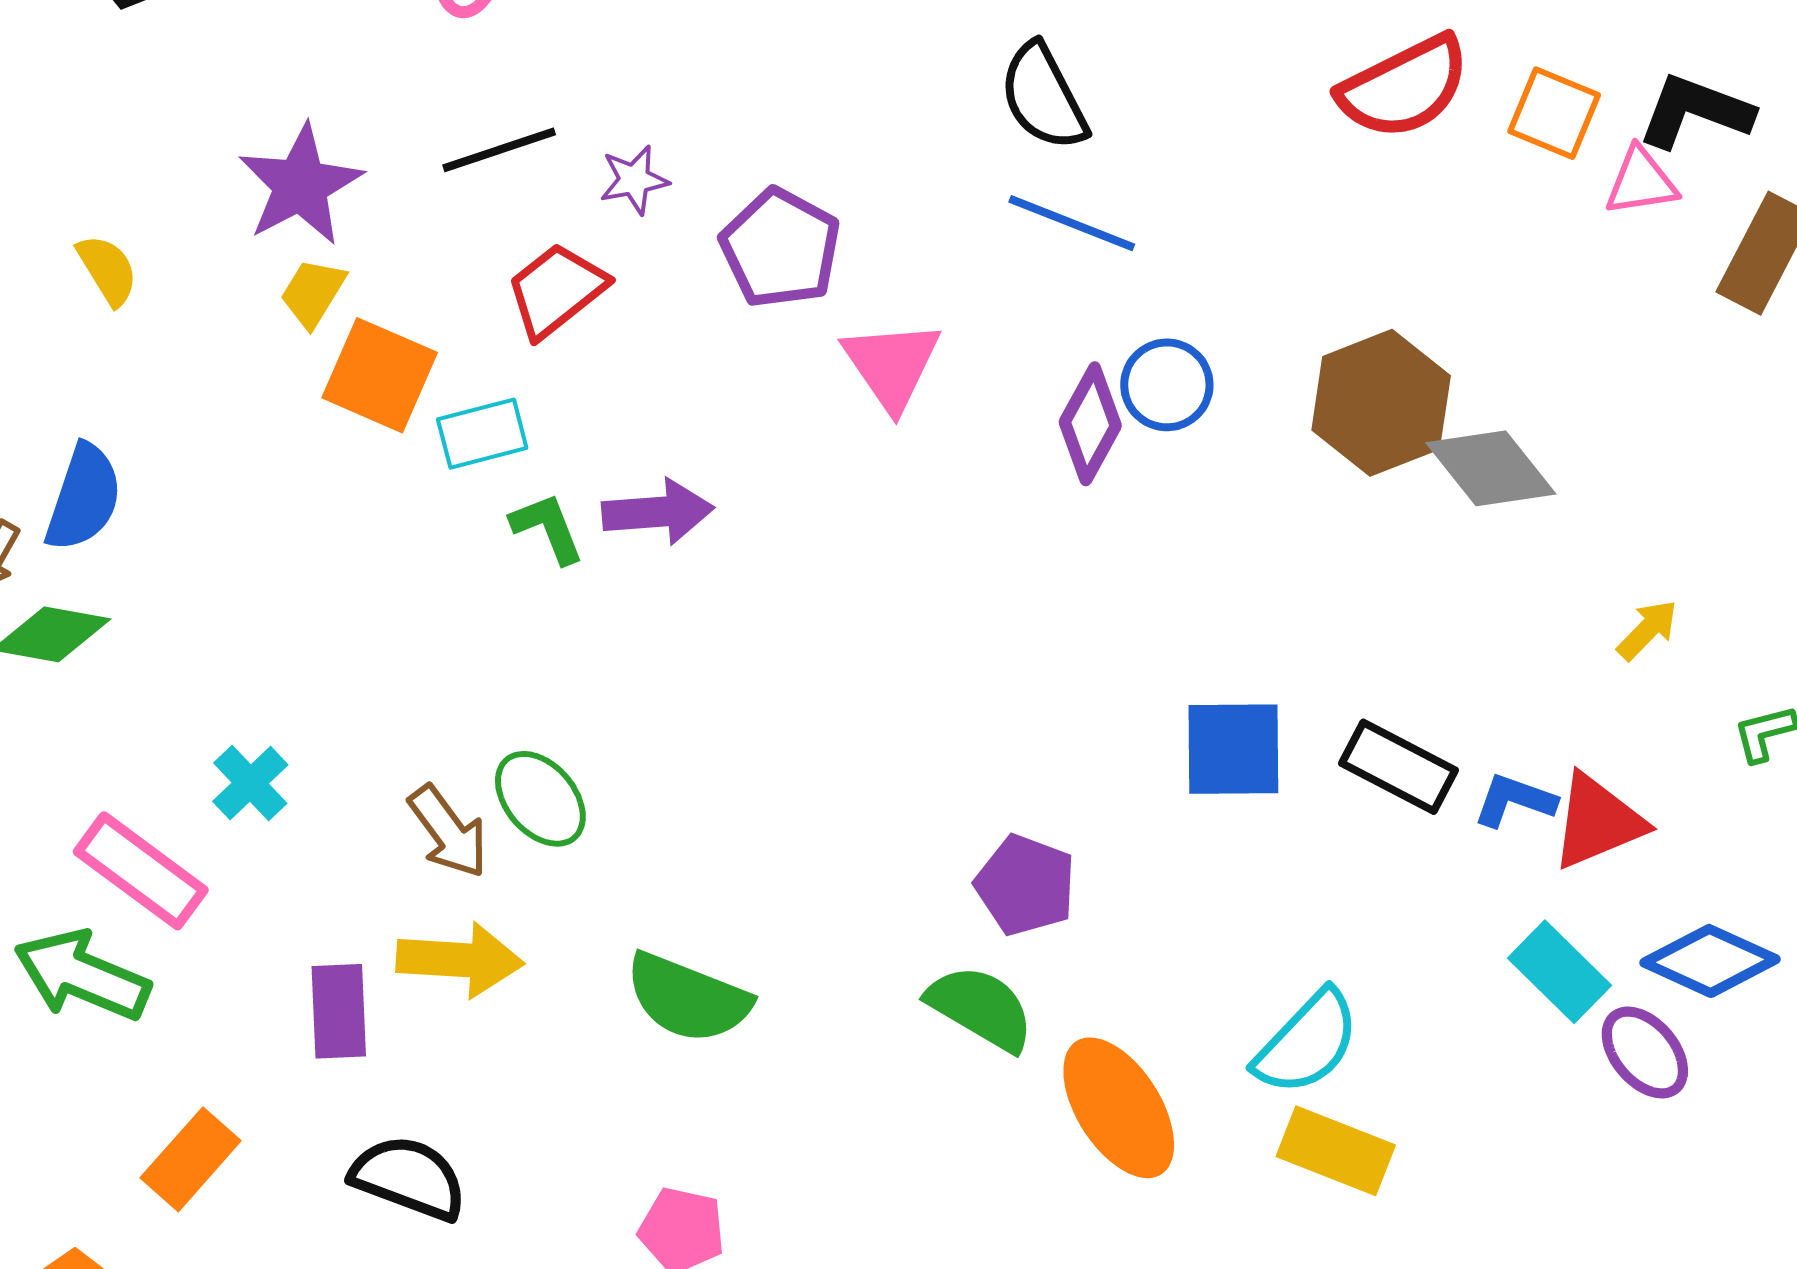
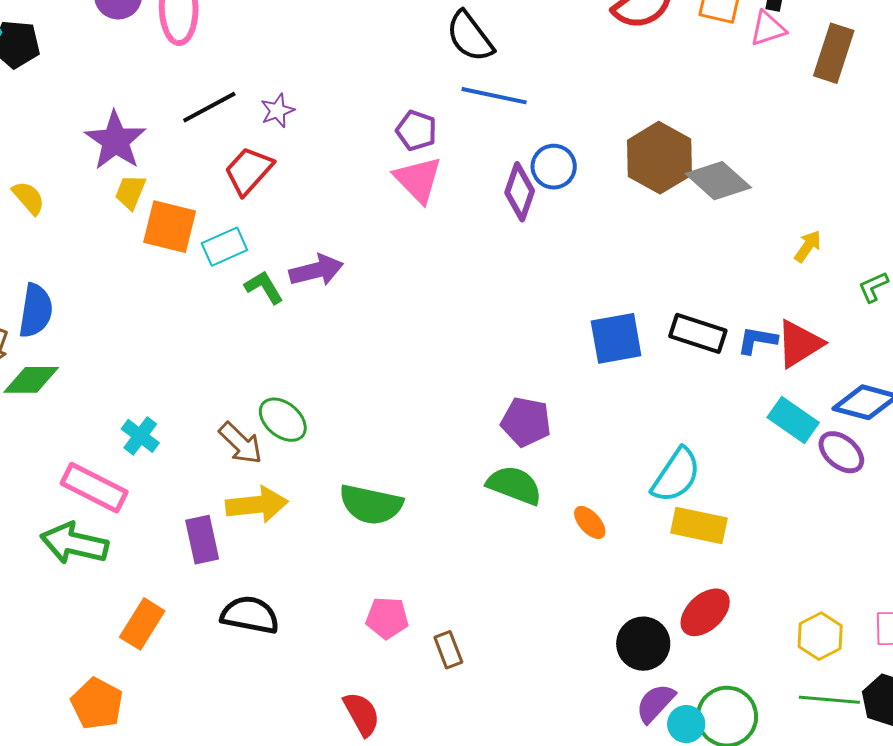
purple pentagon: (780, 248) -> (416, 131), moved, size x0.7
orange ellipse: (1119, 1108) -> (590, 522), size x0.5

